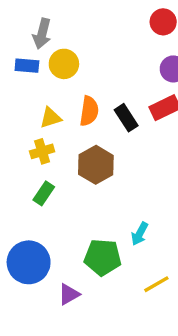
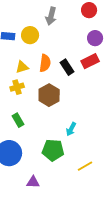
gray arrow: (42, 34) -> (51, 16), moved
green rectangle: (44, 193) -> (18, 120), moved, turned -64
cyan arrow: (140, 234) -> (71, 129), moved
purple triangle: (69, 294) -> (33, 182), moved, turned 32

